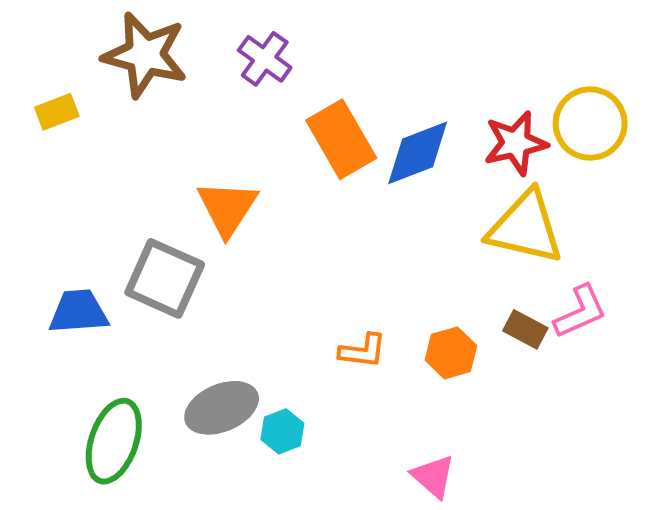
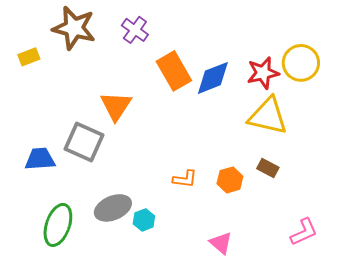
pink L-shape: (580, 312) -> (304, 232), moved

